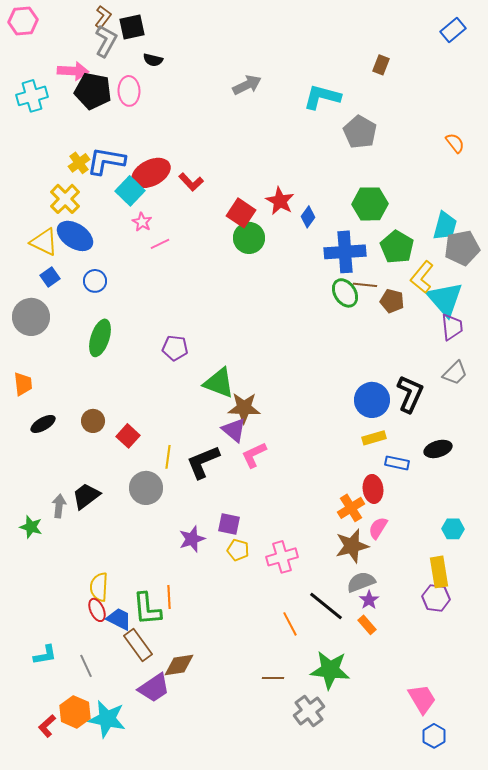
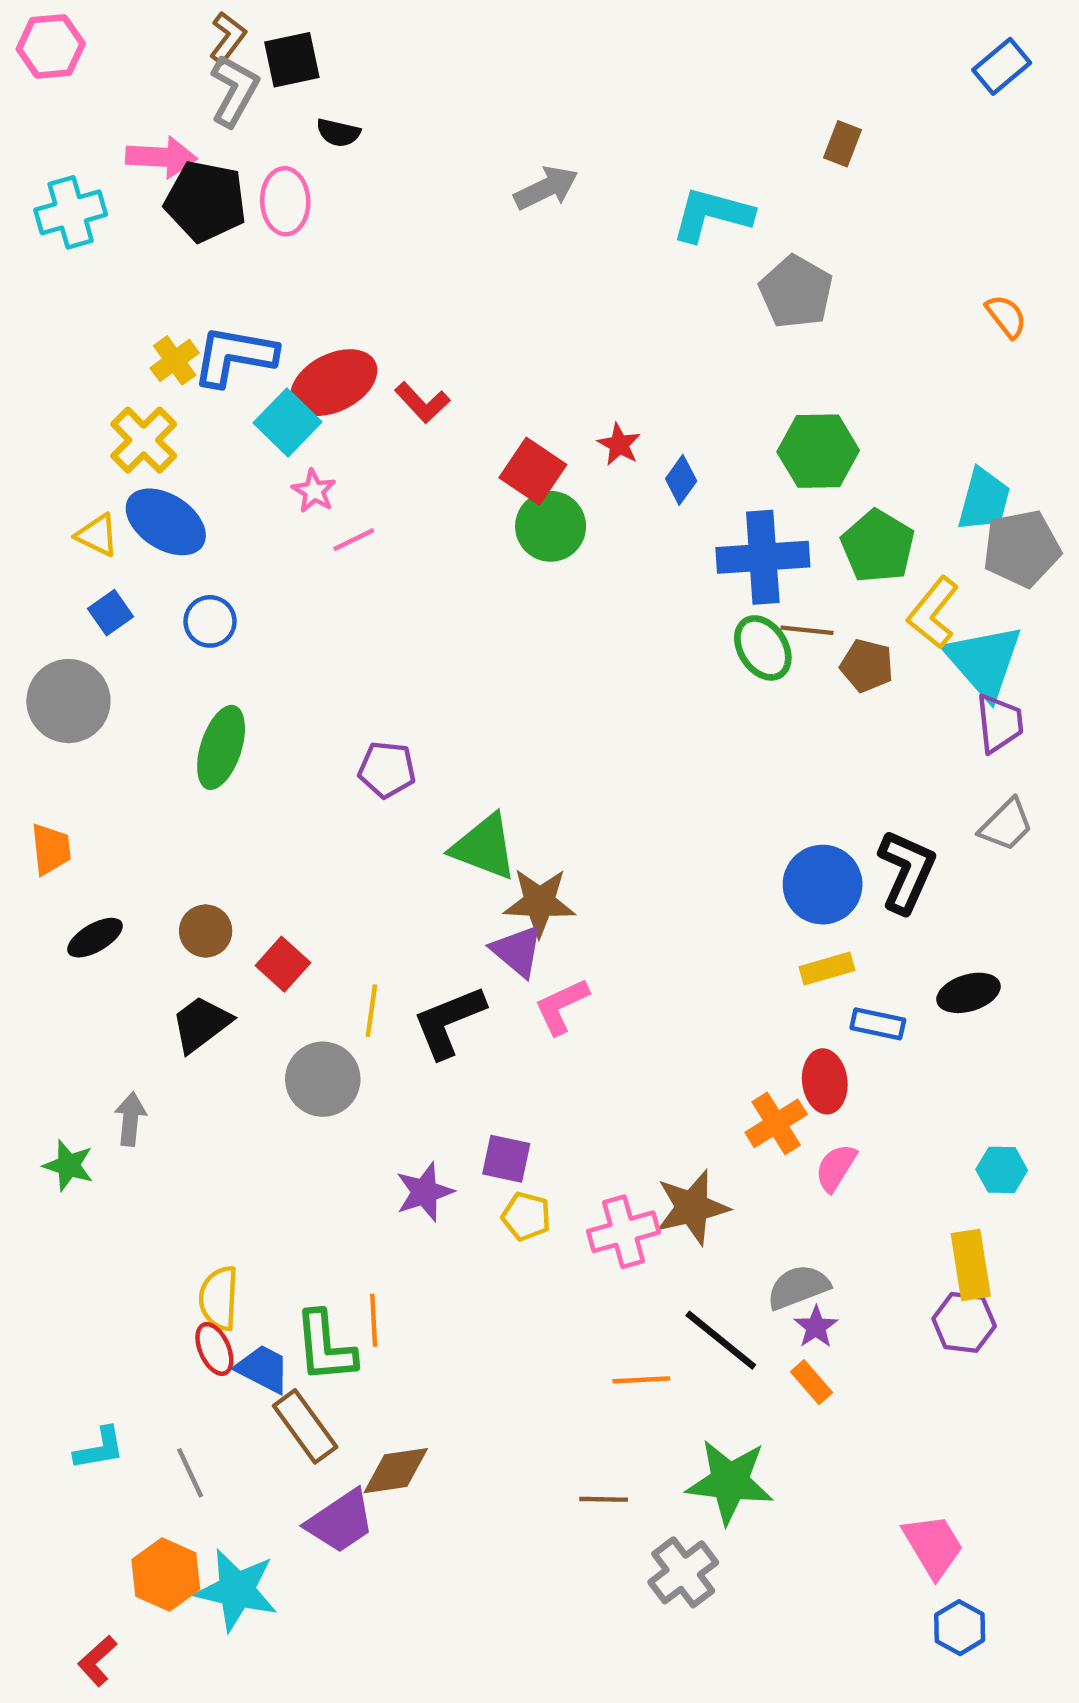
red star: (280, 201) -> (619, 444), size x0.7
yellow triangle: (44, 242) -> (97, 535), size x0.7
black trapezoid: (86, 496) -> (201, 1024), moved
brown star: (352, 546) -> (692, 1207), moved
orange line: (290, 624) -> (641, 1380), turned -65
red L-shape: (47, 726) -> (97, 1661), moved

